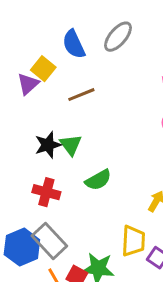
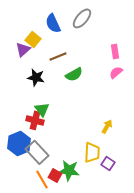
black star: (48, 145) -> (36, 77), moved, turned 30
green triangle: (71, 145) -> (42, 109), moved
green semicircle: (98, 180) -> (74, 74), moved
blue hexagon: (22, 247) -> (19, 143), moved

